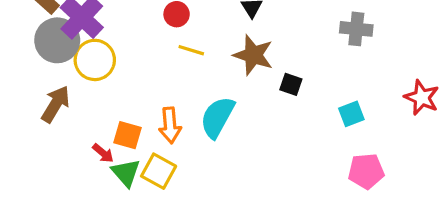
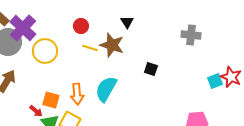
brown star: (253, 55) -> (112, 45), moved
yellow circle: (95, 60) -> (45, 51), moved
cyan square: (351, 114) -> (215, 81), moved

